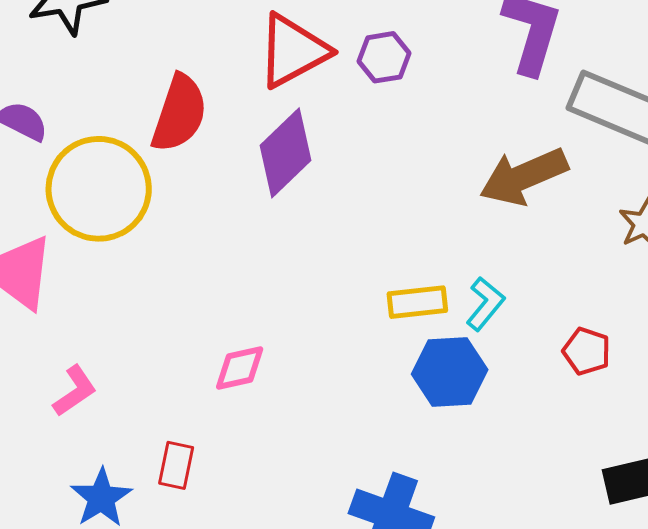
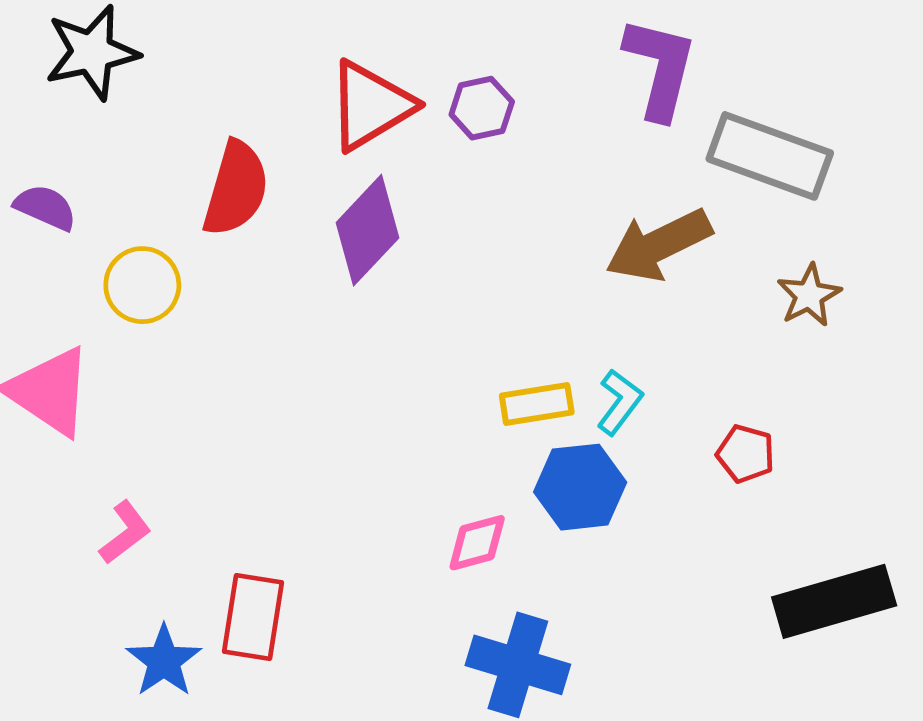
yellow circle: (99, 189) -> (142, 285), size x0.6
pink diamond: (240, 368) -> (477, 543), moved
red rectangle: (176, 465) -> (253, 617), size x1.5

